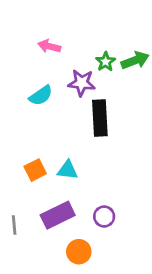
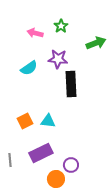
green star: (106, 62) -> (61, 26), moved
purple circle: (104, 217) -> (71, 165), moved

